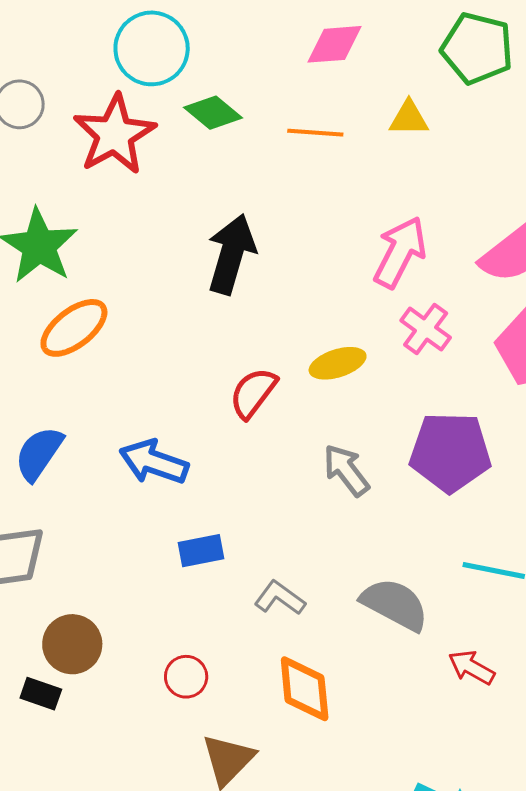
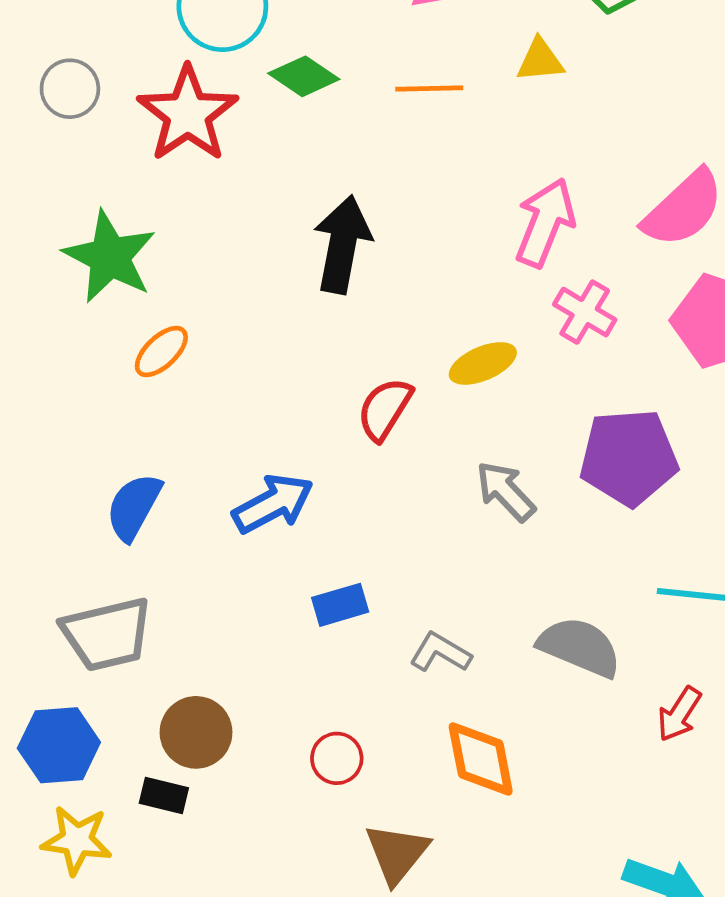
orange ellipse: (74, 328) -> (161, 352), size x0.7
blue arrow: (154, 462) -> (273, 504), turned 138
red arrow: (472, 667) -> (679, 714), turned -81

